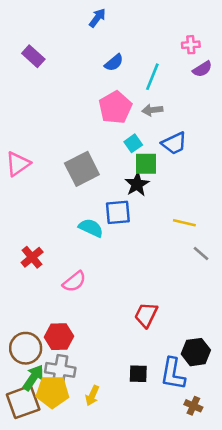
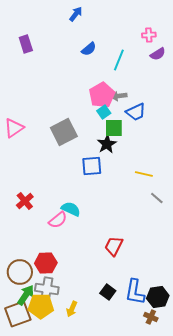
purple rectangle: (33, 56) -> (26, 44), turned 30
pink pentagon: (115, 107) -> (102, 95), moved
gray arrow: (152, 110) -> (119, 96), moved
cyan semicircle: (91, 228) -> (71, 209), moved
black hexagon: (196, 352) -> (158, 297), moved
black square: (138, 374) -> (108, 292), turned 35

